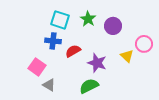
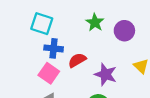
cyan square: (60, 20) -> (42, 24), moved
pink square: (37, 67) -> (49, 73), moved

